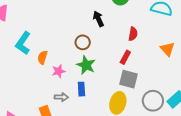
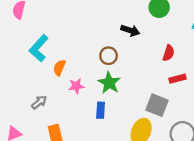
black arrow: (98, 19) -> (130, 30), turned 126
red rectangle: (125, 57) -> (177, 79), moved, turned 40
gray arrow: (61, 97) -> (39, 102), moved, turned -48

